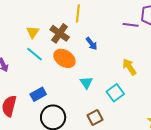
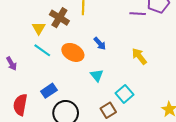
brown cross: (60, 33) -> (59, 18), moved
blue arrow: (92, 44) -> (100, 44), moved
cyan square: (115, 93) -> (124, 94), moved

